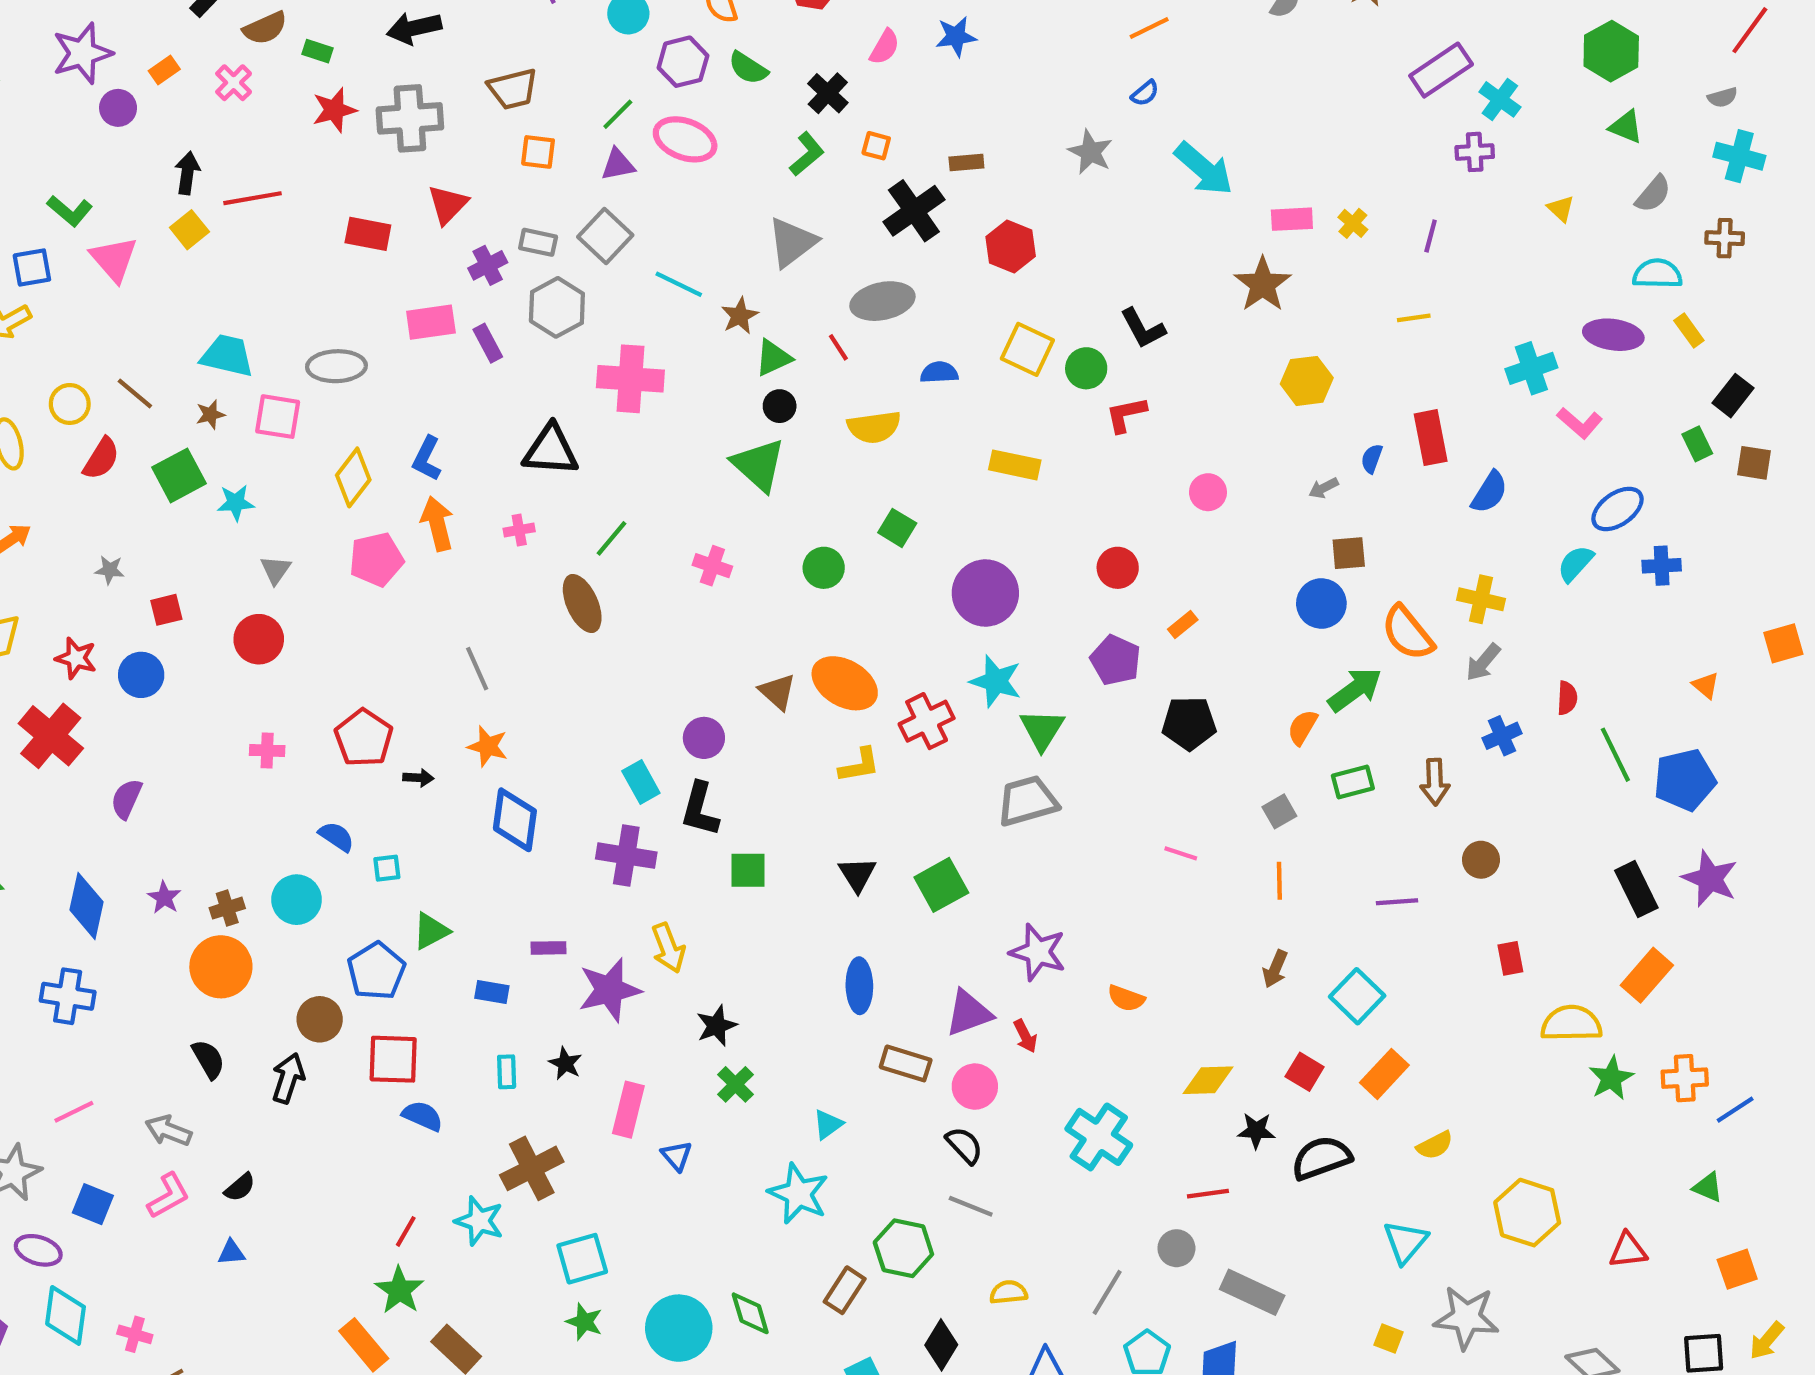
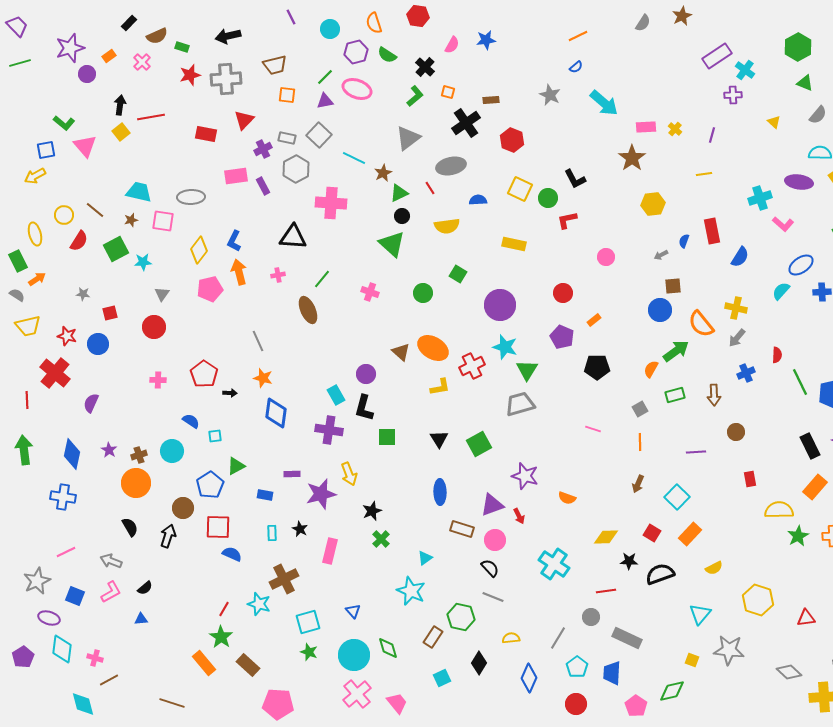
blue triangle: (677, 1156) -> (353, 611), moved

